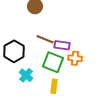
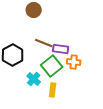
green square: (53, 62) -> (52, 66), turned 30
cyan cross: (26, 75) -> (34, 79), moved

